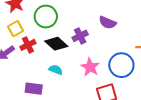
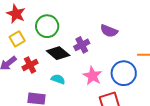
red cross: (28, 45) -> (30, 65), moved

